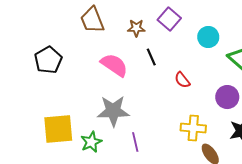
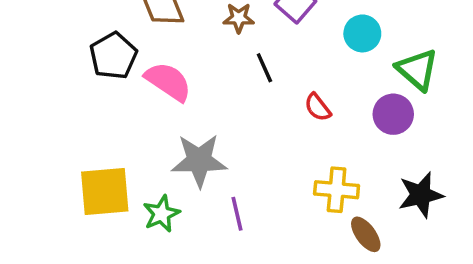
black pentagon: (48, 60) -> (113, 56), moved
pink semicircle: (114, 65) -> (168, 82), moved
purple circle: (227, 97) -> (393, 114), moved

